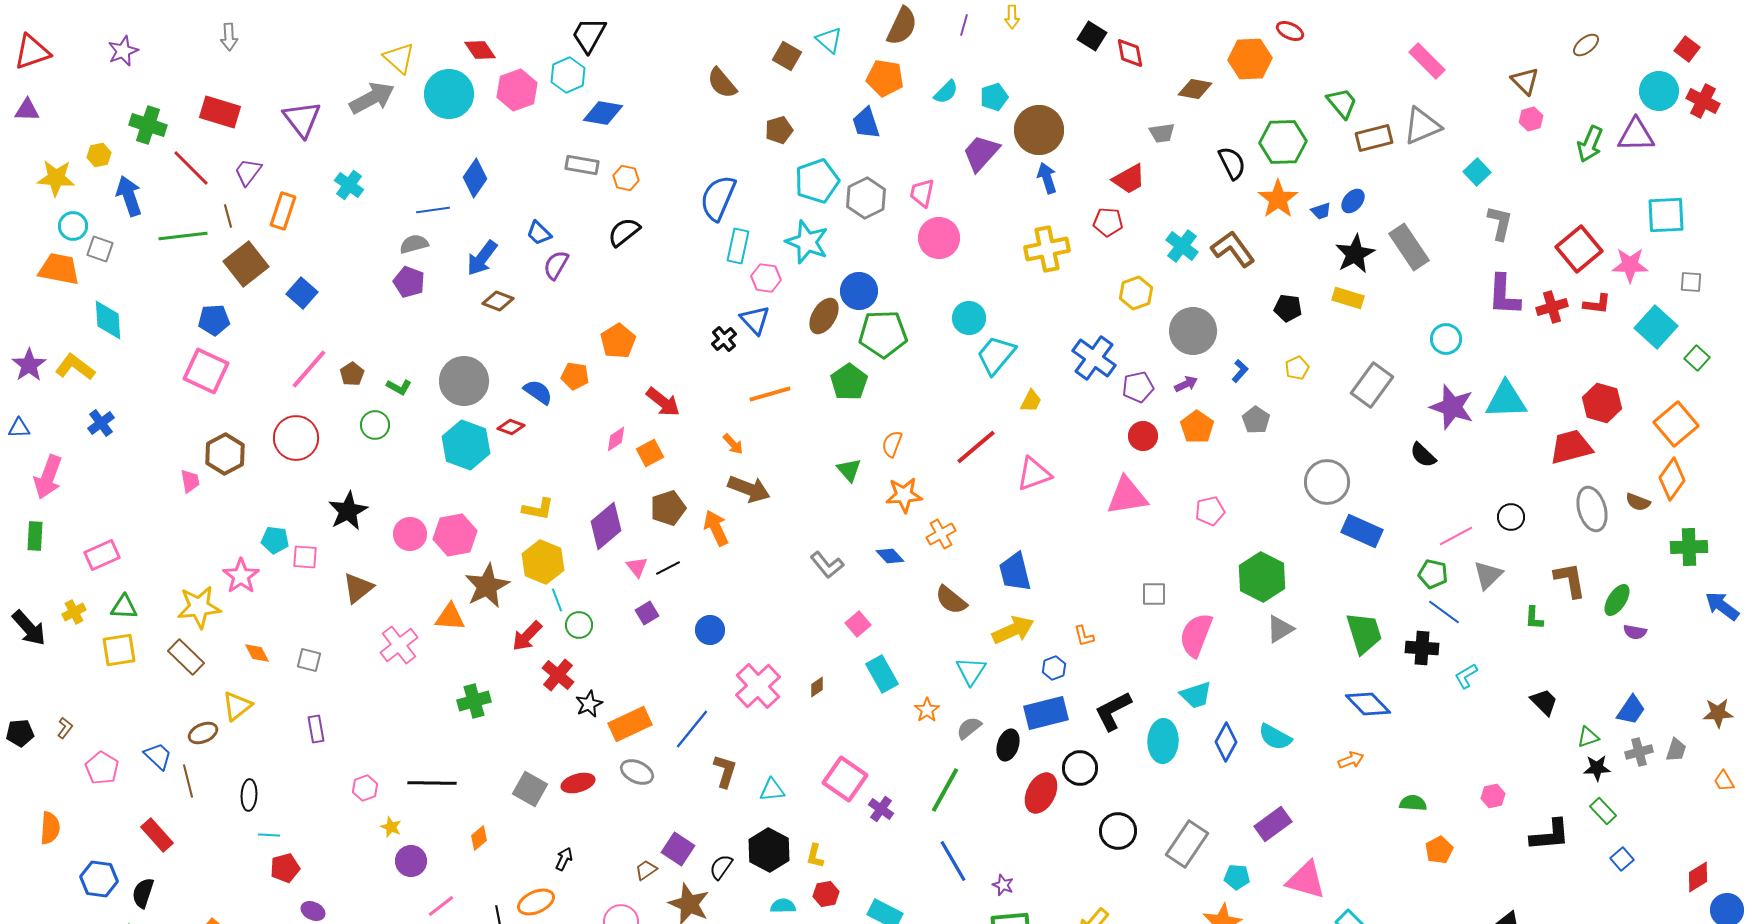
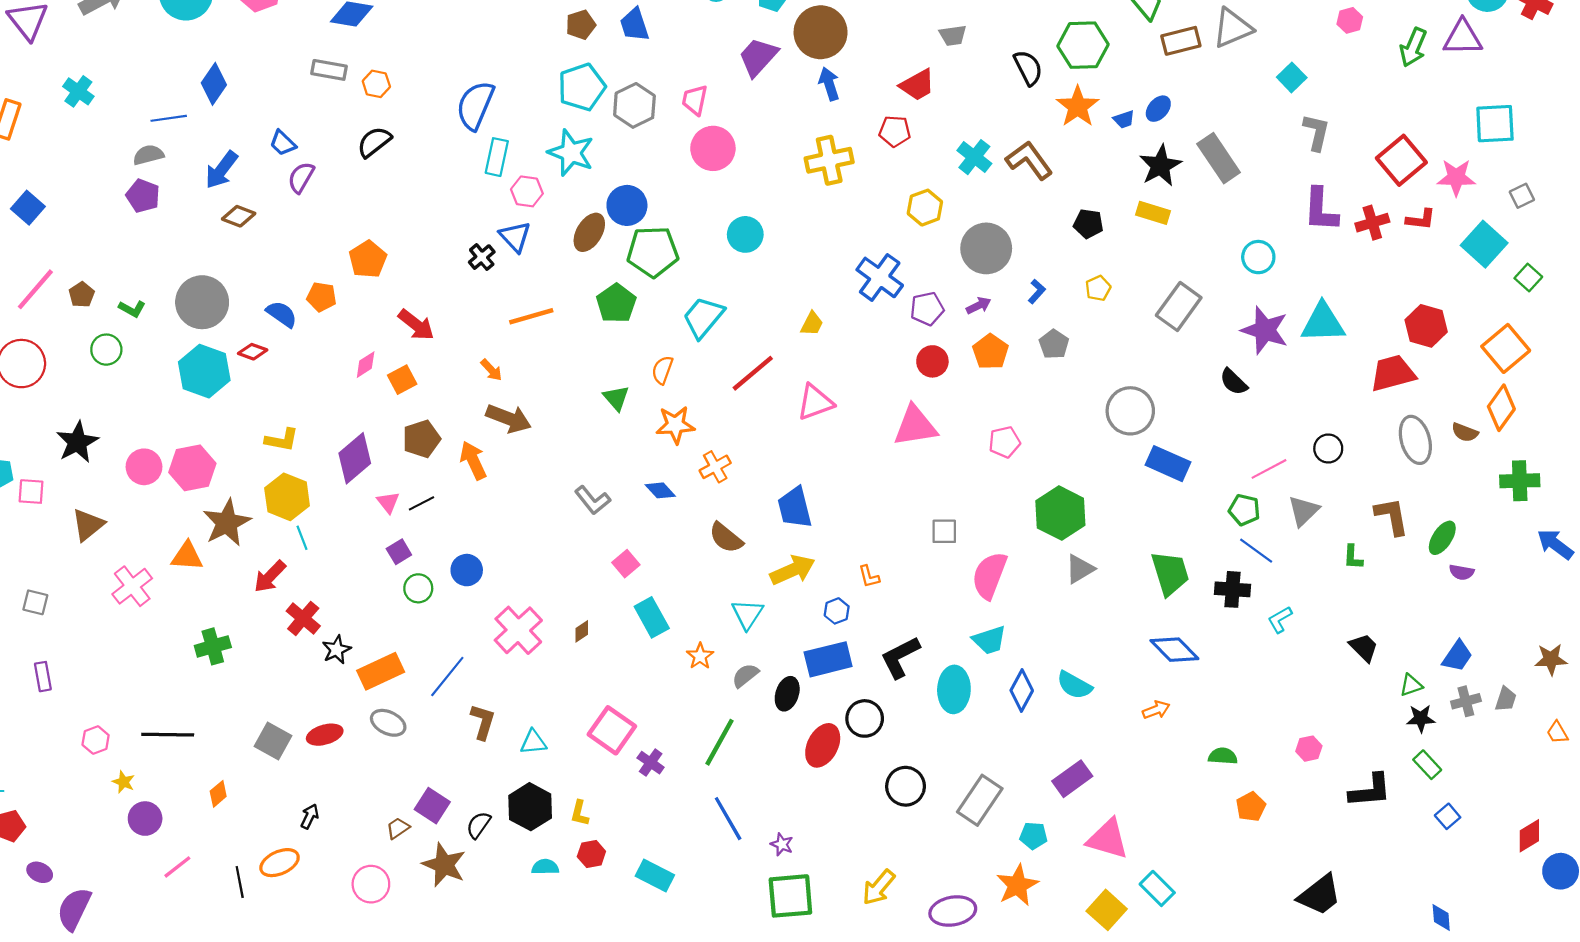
brown pentagon: (779, 130) -> (581, 25), moved
gray square: (1691, 282) -> (1522, 196), turned -30
cyan trapezoid: (996, 355) -> (703, 317), moved
green circle: (579, 625) -> (418, 588), moved

